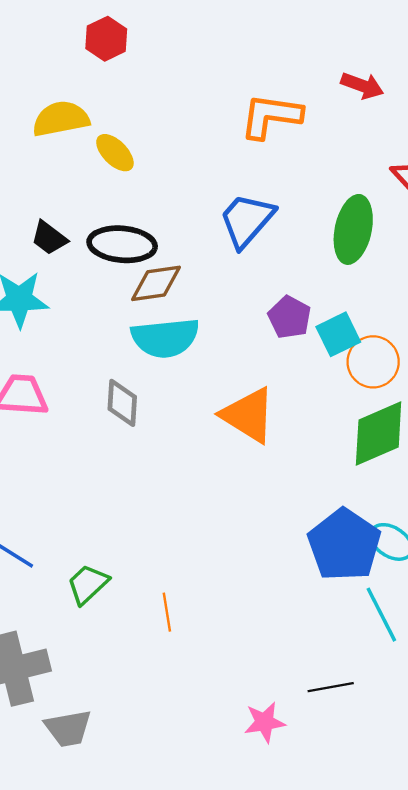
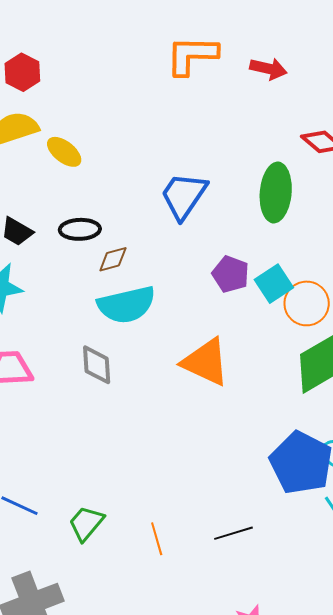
red hexagon: (106, 39) -> (22, 72), moved
orange L-shape: (271, 116) -> (192, 55), moved
black ellipse: (122, 244) -> (80, 229), size x0.7
brown diamond: (156, 283) -> (113, 259), size x0.7
black line: (331, 687) -> (234, 533), moved

